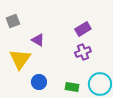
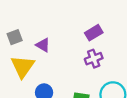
gray square: (13, 21) -> (15, 37), moved

